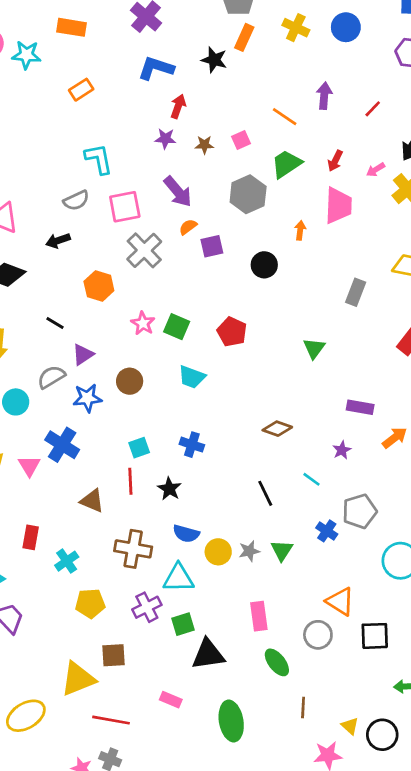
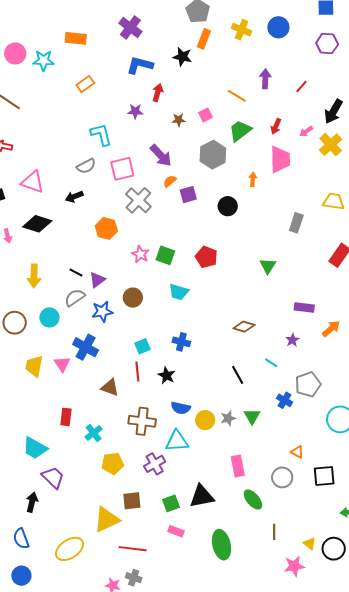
purple star: (165, 139) -> (135, 111), moved
black line: (55, 323) -> (76, 273), moved
orange triangle: (340, 601) -> (297, 452), size x0.6
green square: (183, 624) -> (171, 503), moved

